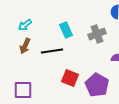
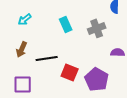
brown arrow: (25, 46) -> (22, 49), moved
black line: (52, 51) -> (47, 58), moved

